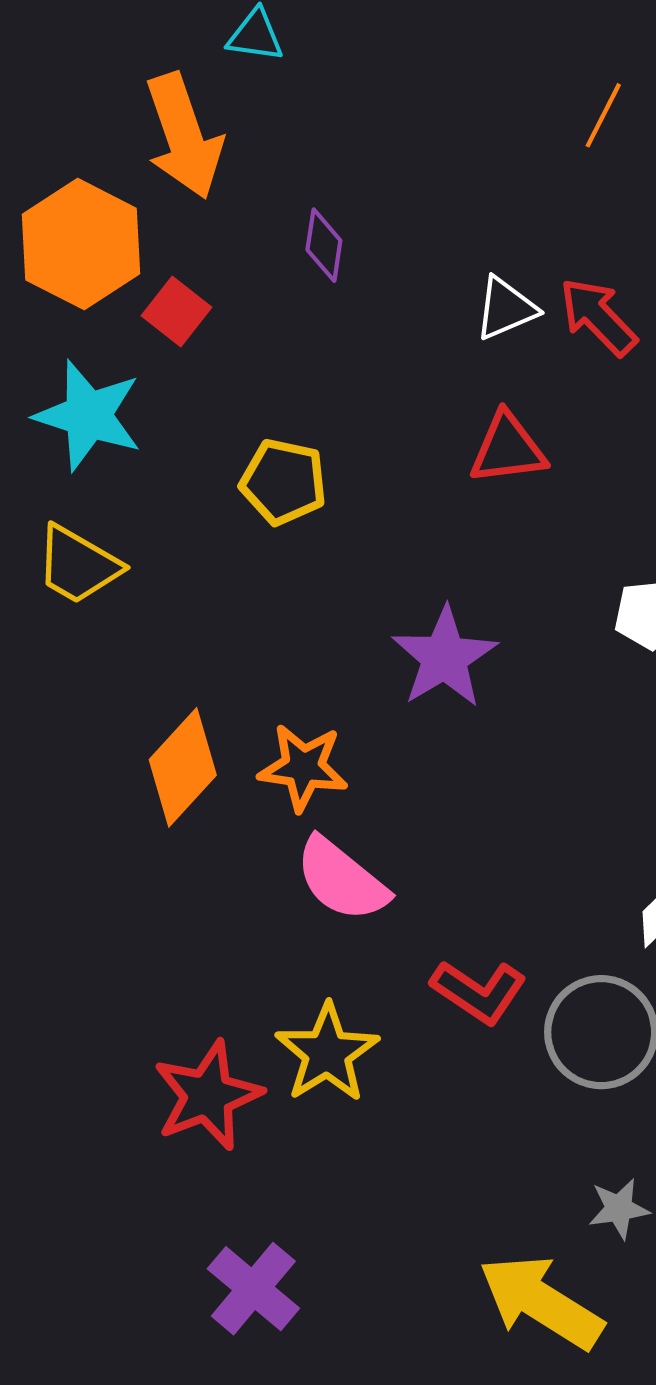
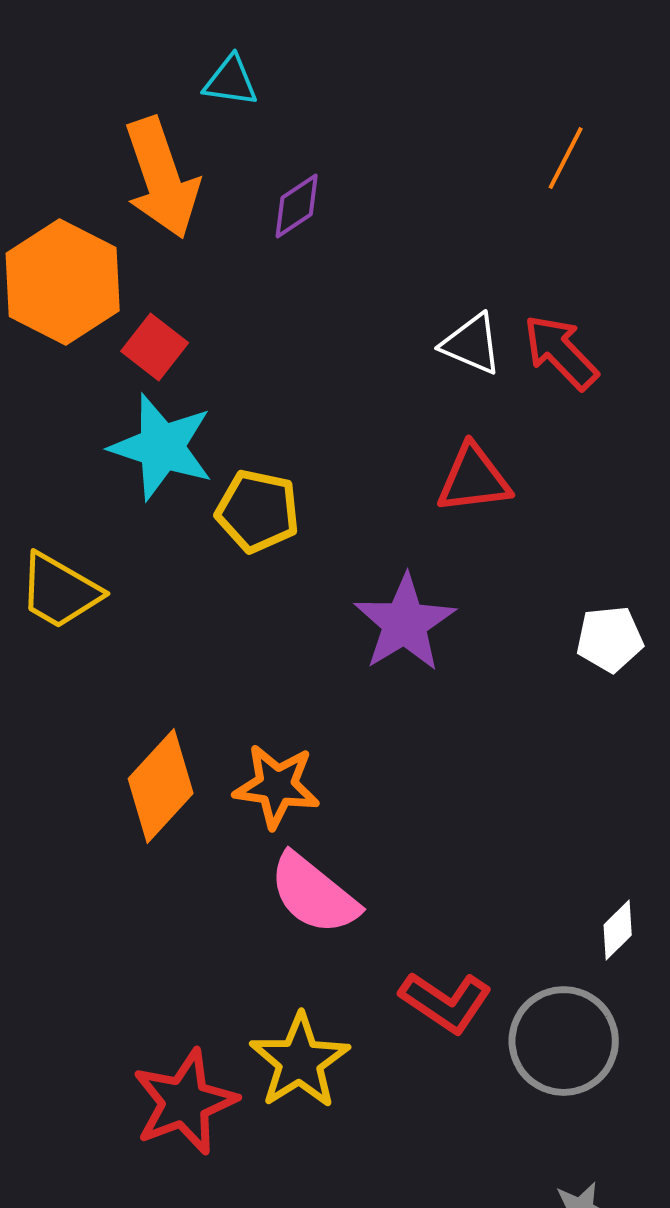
purple diamond: (324, 245) -> (297, 206), moved, turned 48
white triangle: (506, 308) -> (472, 344), turned 46
cyan star: (88, 415) -> (162, 447), moved
purple star: (444, 657) -> (405, 623), moved

